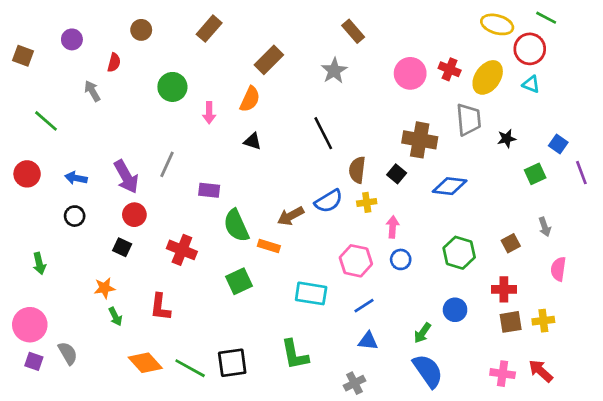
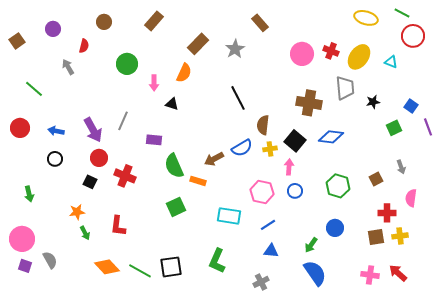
red circle: (530, 49) -> (413, 36), moved
brown square: (23, 56) -> (17, 41), turned 35
gray star: (334, 71) -> (235, 49), moved
black triangle: (253, 141) -> (172, 104), moved
black square: (397, 174) -> (295, 141), moved, size x1.5
red cross: (182, 250) -> (125, 176), moved
red cross: (504, 289) -> (387, 213), moved
green L-shape: (295, 355) -> (217, 261), turned 35

